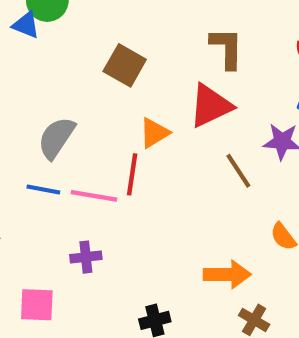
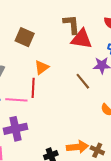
red triangle: (211, 106) -> (82, 39), moved, turned 40
purple cross: (86, 257) -> (15, 129), size x1.6
orange arrow: (227, 274) -> (77, 147), moved

